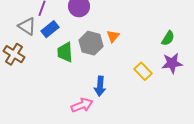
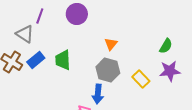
blue rectangle: (50, 29) -> (36, 60), moved
gray hexagon: (91, 43) -> (108, 70), moved

